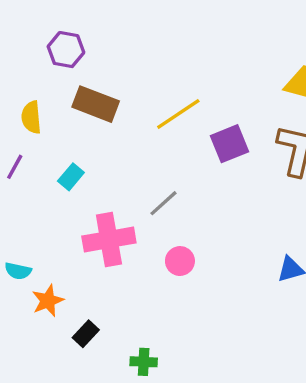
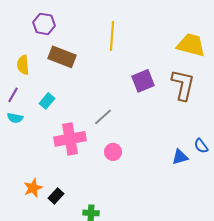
yellow line: (178, 114) -> (112, 36), moved, turned -52
cyan semicircle: (18, 271) -> (15, 118), moved
orange star: (48, 301) -> (33, 188), moved

